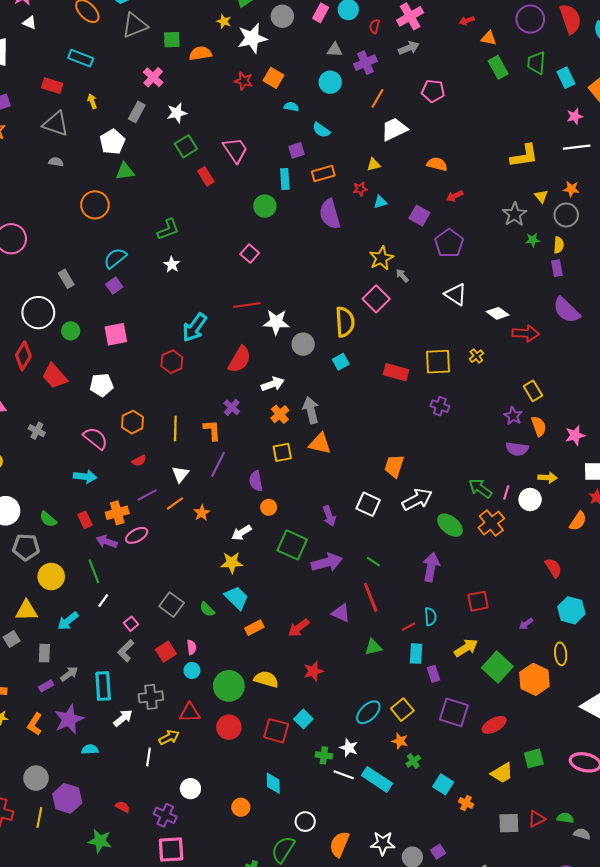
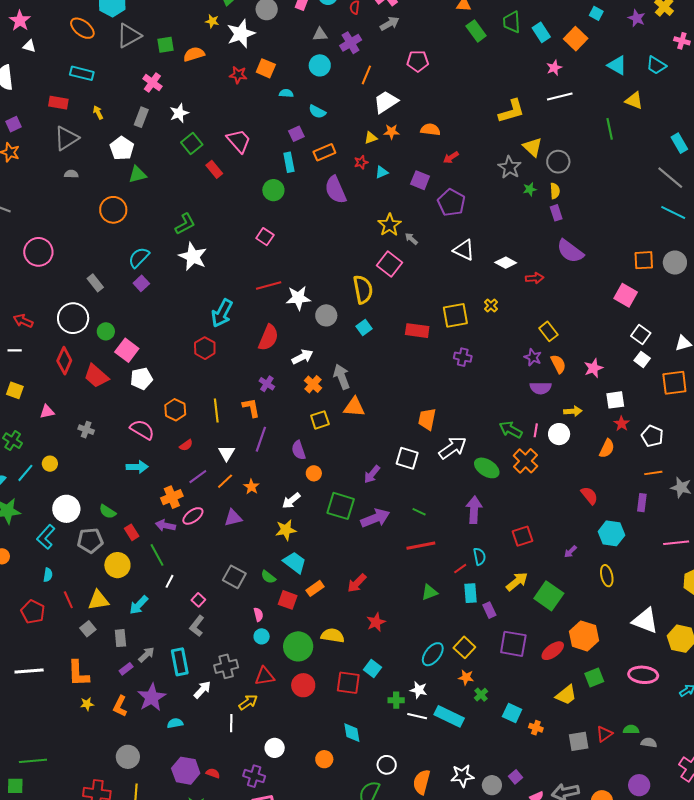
gray triangle: (56, 124) -> (66, 138), turned -44
orange star: (571, 189) -> (391, 132), moved
yellow triangle: (541, 196) -> (532, 147), size x1.5
white star: (172, 265) -> (193, 257), size x1.8
red arrow: (526, 333) -> (535, 278), size x0.7
pink square: (116, 334) -> (127, 350), moved, turned -35
purple arrow: (329, 516) -> (372, 474), turned 66
red rectangle: (85, 520) -> (132, 532), moved
red line: (371, 597) -> (421, 546), turned -72
purple triangle: (341, 613) -> (233, 518), moved, turned -30
red square: (166, 652) -> (288, 600), moved, turned -30
orange hexagon: (534, 679) -> (584, 636), moved
purple hexagon: (67, 798) -> (186, 771), moved

